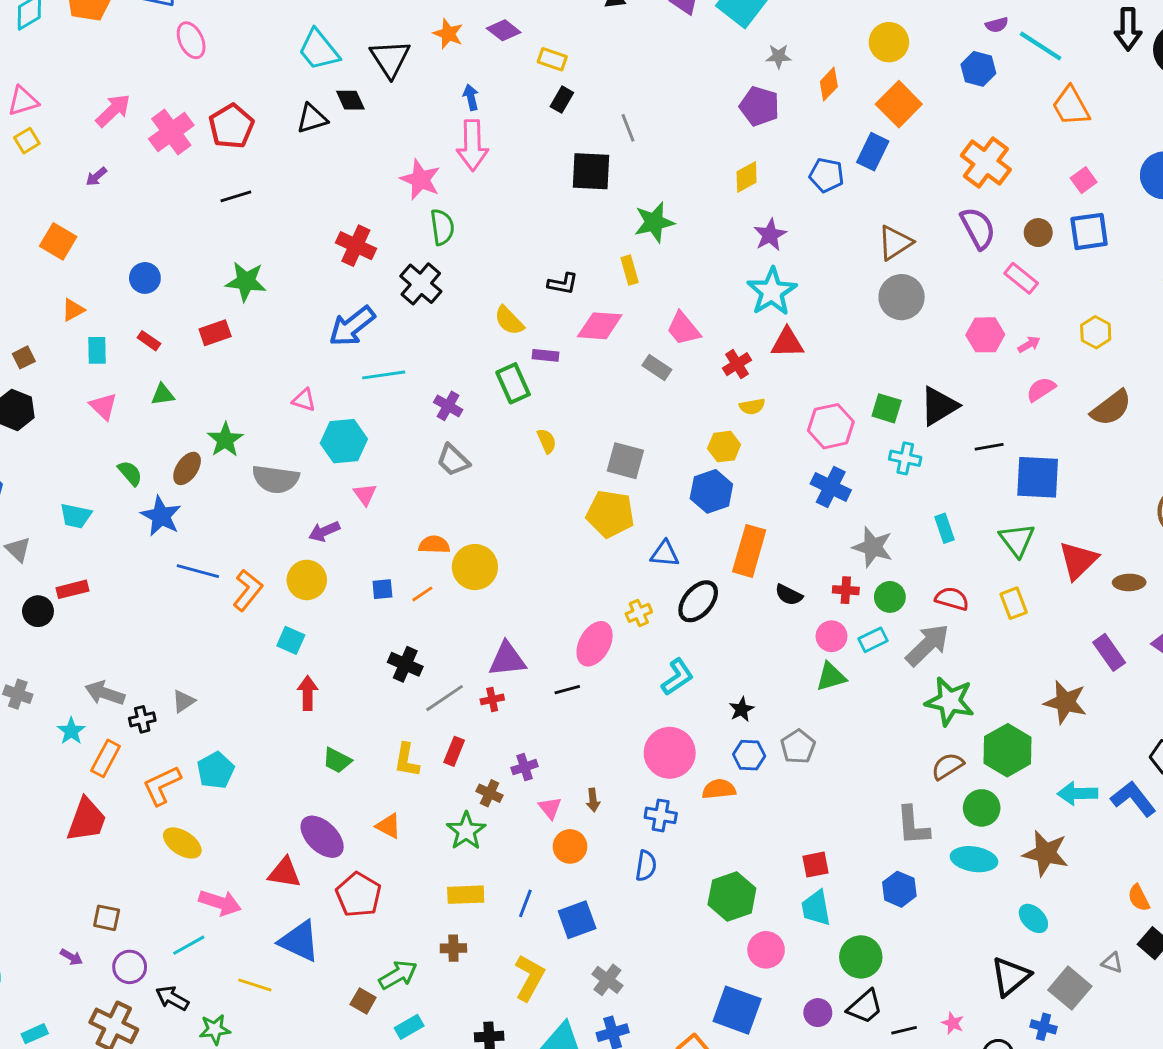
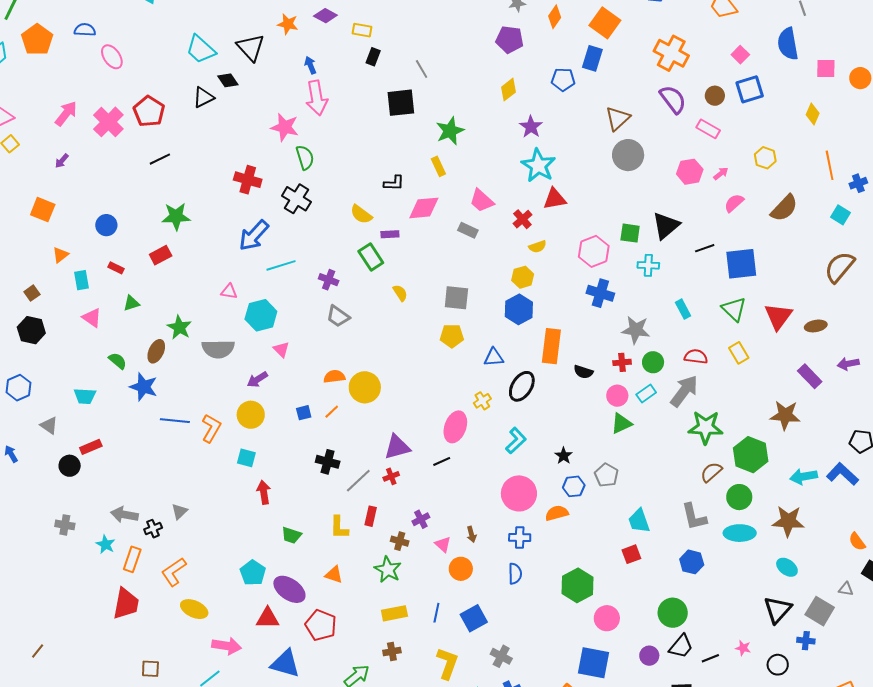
yellow pentagon: (610, 514) -> (452, 336), size x0.7
cyan pentagon: (216, 770) -> (253, 573), moved
cyan trapezoid: (816, 908) -> (639, 521), moved

